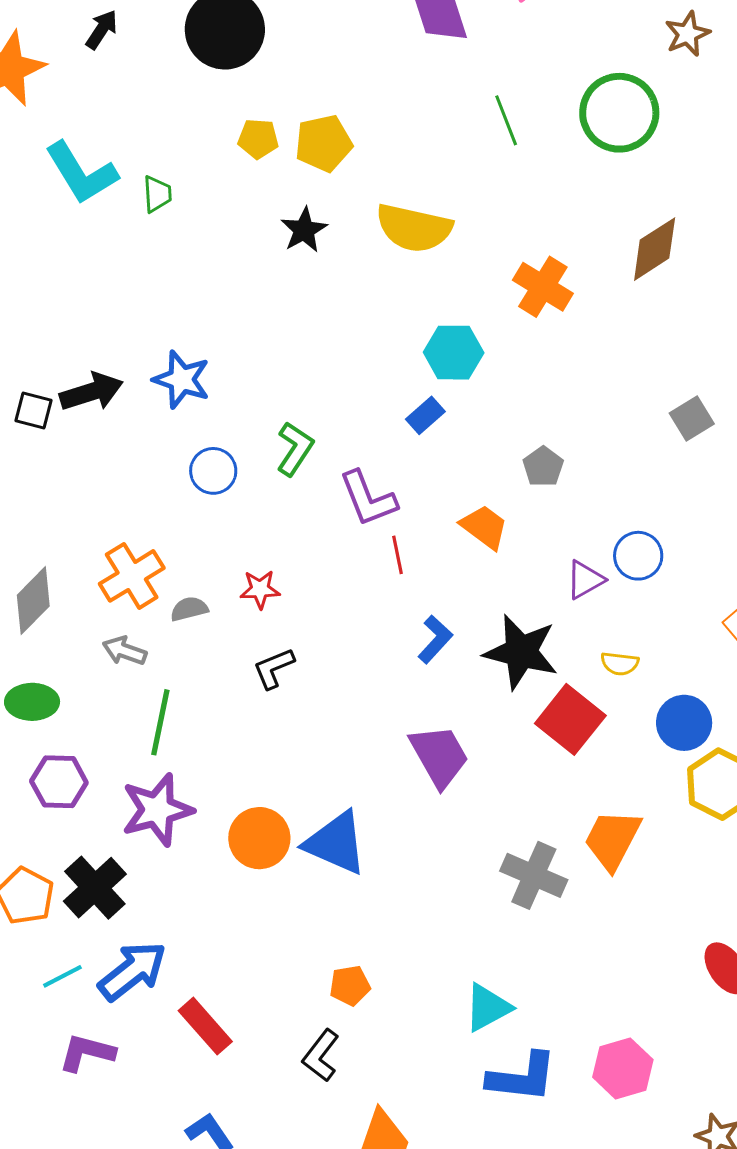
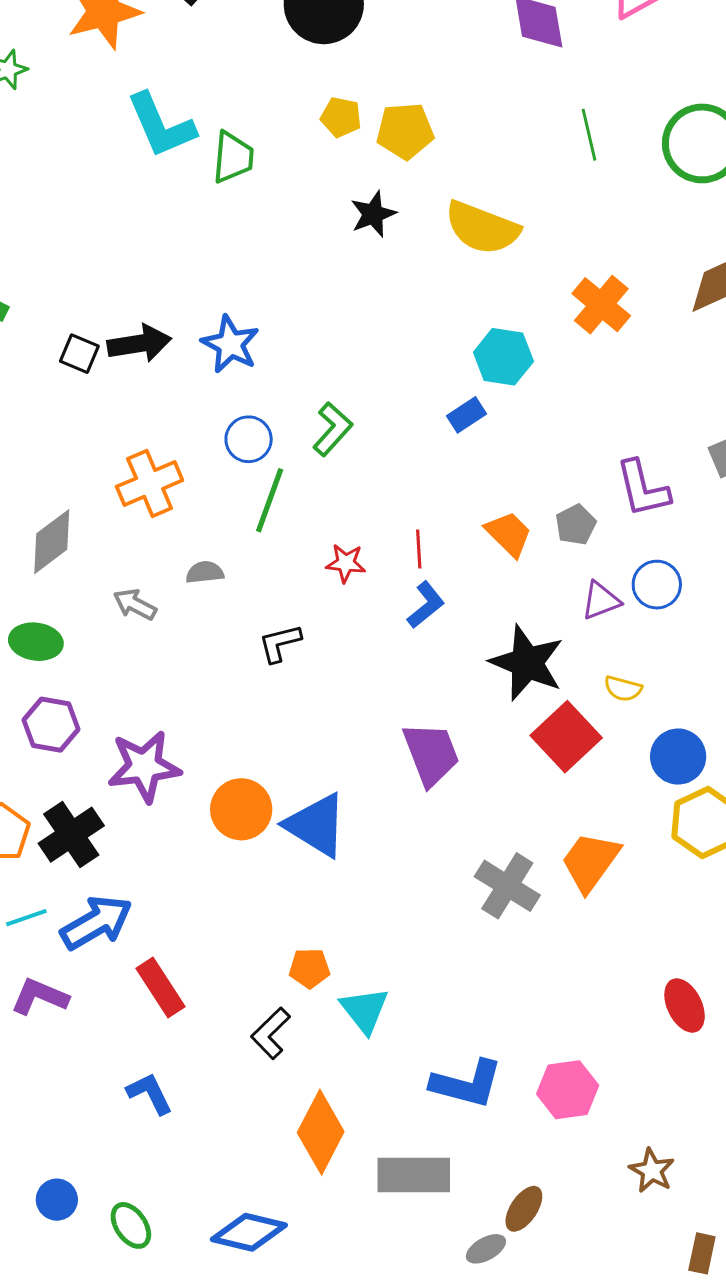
green trapezoid: (157, 194) -> (233, 157), size x1.4
gray pentagon: (543, 467) -> (576, 525), moved
purple L-shape: (368, 499) -> (643, 489), moved
orange cross: (132, 576) -> (150, 483), moved
red star: (260, 589) -> (346, 563), moved
blue L-shape: (435, 639) -> (426, 605), moved
green line: (160, 722) -> (270, 500), moved
cyan triangle: (488, 1008) -> (365, 1010), moved, turned -48

